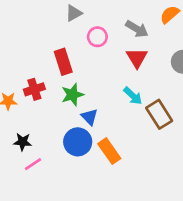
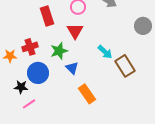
red triangle: (137, 58) -> (75, 31), moved
red rectangle: (63, 62) -> (47, 16), moved
blue circle: (78, 142) -> (38, 73), moved

